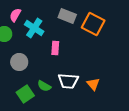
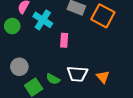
gray circle: (19, 62) -> (19, 67), moved

